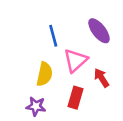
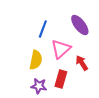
blue line: (53, 36) -> (43, 29), turned 36
purple star: (36, 106) -> (39, 86), moved

